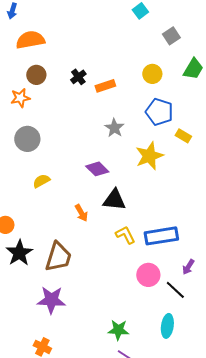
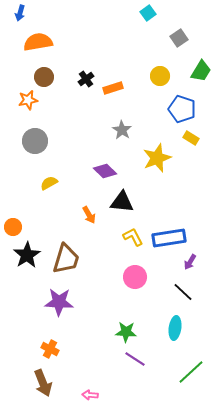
blue pentagon: (159, 112) -> (182, 109), moved
purple arrow: (188, 267) -> (190, 262), moved
pink circle: (148, 275) -> (135, 277), moved

